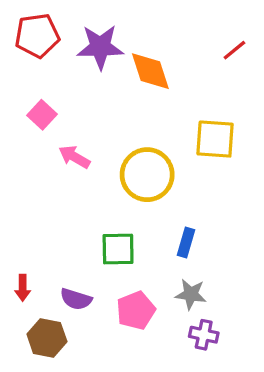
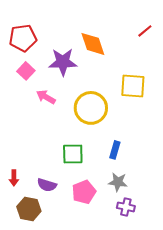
red pentagon: (37, 36) -> (23, 38), moved
purple star: (100, 47) -> (63, 62), moved

